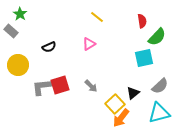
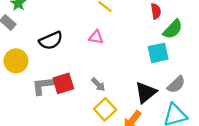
pink triangle: (89, 44) -> (96, 37), turned 40
black semicircle: (49, 47) -> (51, 41), size x1.5
black triangle: (133, 93) -> (146, 92), size x1.5
yellow square: (115, 104) -> (105, 109), moved

